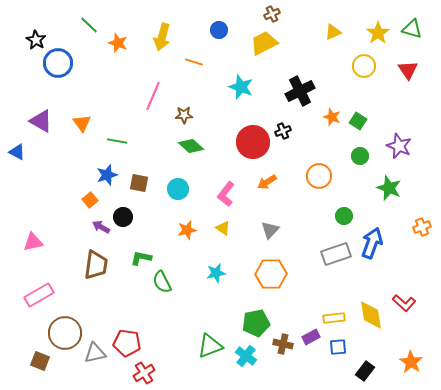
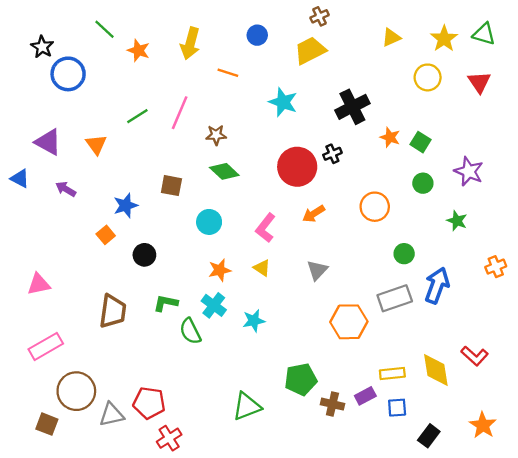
green line: (117, 141) -> (137, 116), moved, turned -42
brown square: (139, 183) -> (171, 186), moved
green star: (389, 188) -> (457, 221), size x0.7
purple arrow: (101, 227) -> (66, 189), moved
orange hexagon: (271, 274) -> (349, 322), moved
cyan cross: (246, 356) -> (214, 305), moved

